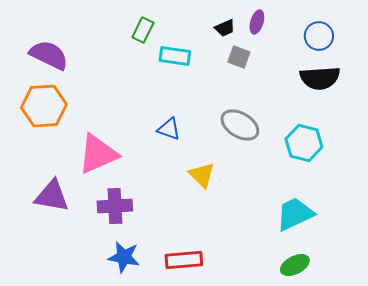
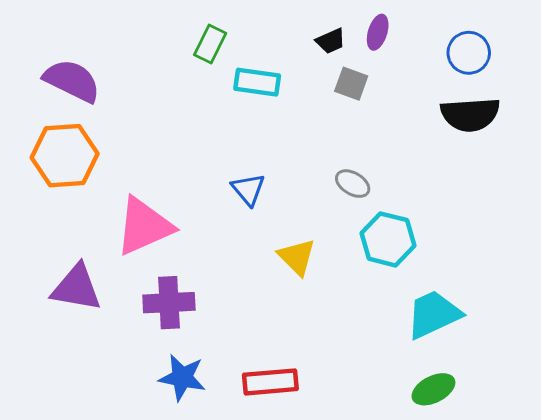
gray ellipse: (240, 125) -> (353, 184), size x0.6
blue triangle: (169, 129) -> (248, 189), turned 30
cyan hexagon: (304, 143) -> (388, 239), moved

